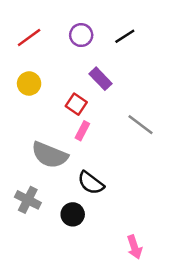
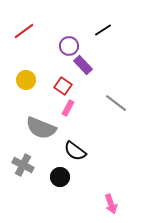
purple circle: (81, 35) -> (69, 46), moved
yellow circle: (29, 83) -> (26, 80), moved

